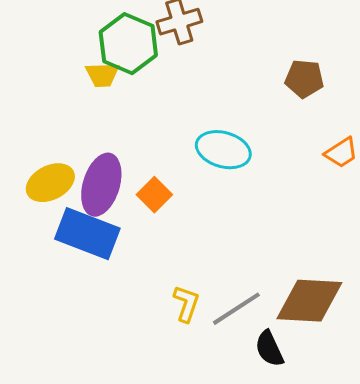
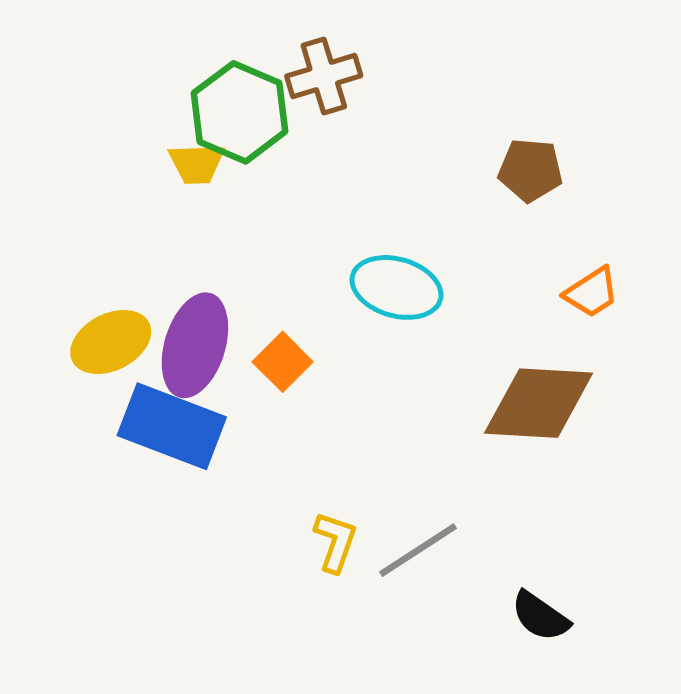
brown diamond: (309, 301) -> (539, 403), moved
black semicircle: (269, 349) -> (540, 616), moved, turned -30

